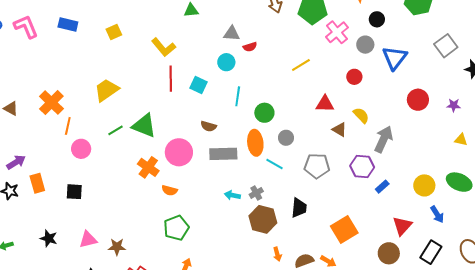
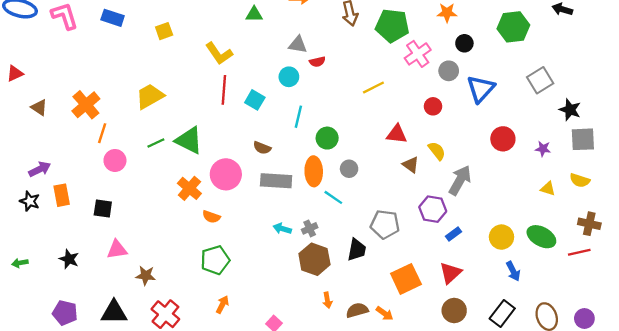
gray pentagon: (317, 166) -> (385, 224), moved
red triangle: (402, 226) -> (450, 273), moved
pink triangle: (88, 240) -> (117, 250), moved

